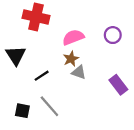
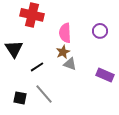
pink semicircle: (73, 37) -> (65, 33), turned -72
purple rectangle: (118, 85) -> (105, 75), turned -30

